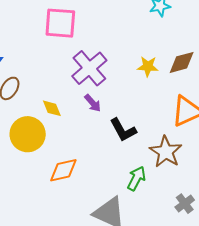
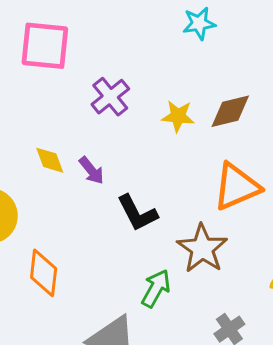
purple cross: (89, 68) -> (110, 97), moved, size x0.7
yellow diamond: (52, 108) -> (50, 160), moved
orange diamond: (63, 170) -> (44, 273), turned -72

